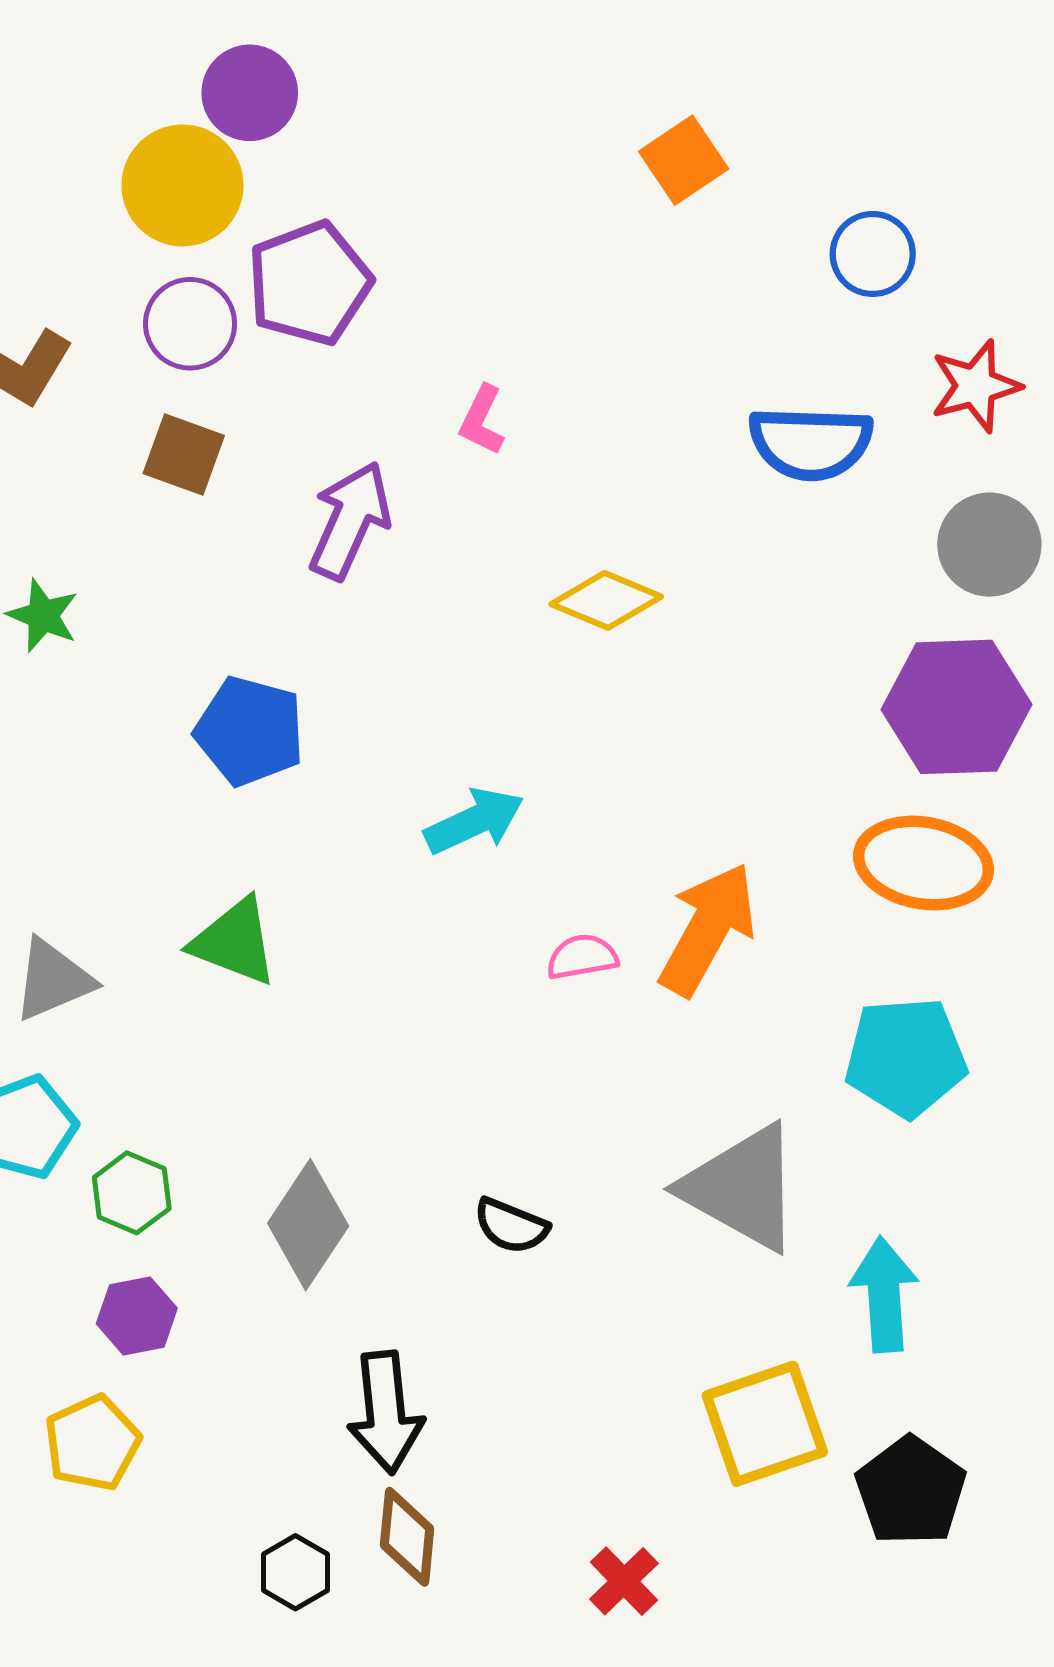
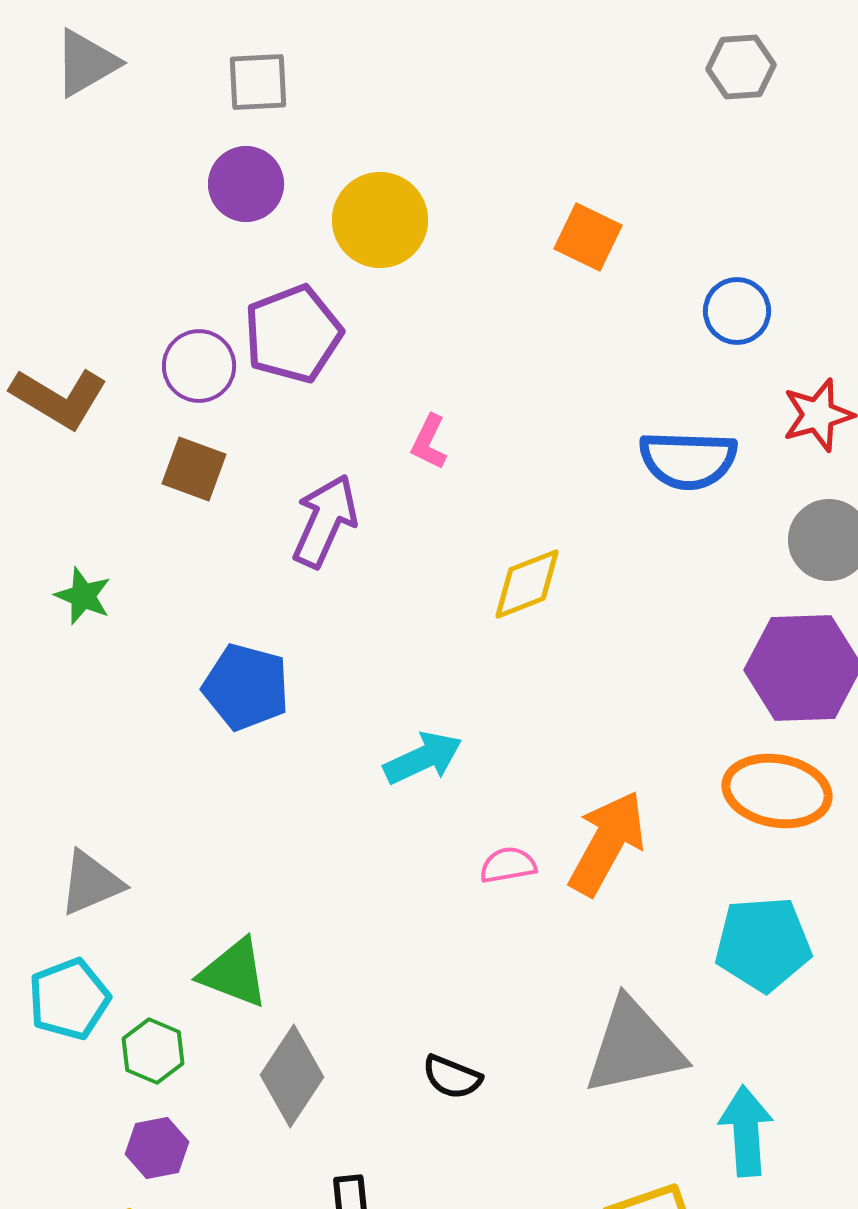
orange square: (684, 160) -> (588, 237), turned -30
yellow circle: (182, 185) -> (380, 220), moved
yellow diamond: (606, 600) -> (527, 584), turned -44
green triangle: (234, 942) -> (234, 973), moved
gray triangle: (742, 1188) -> (634, 1047), turned -41

